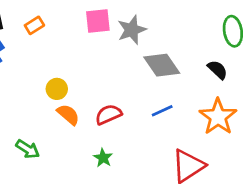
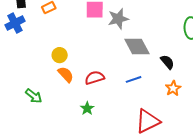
black semicircle: (218, 70) -> (167, 62), moved
orange star: (218, 117) -> (173, 88), size x0.6

